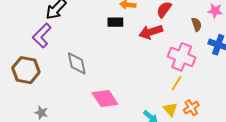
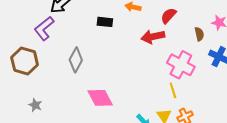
black rectangle: (115, 22) -> (105, 22), moved
gray diamond: (77, 63) -> (76, 60), turned 35
yellow line: (176, 83) -> (173, 90), turned -56

